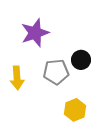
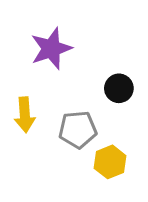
gray pentagon: (56, 72) -> (78, 130), moved

